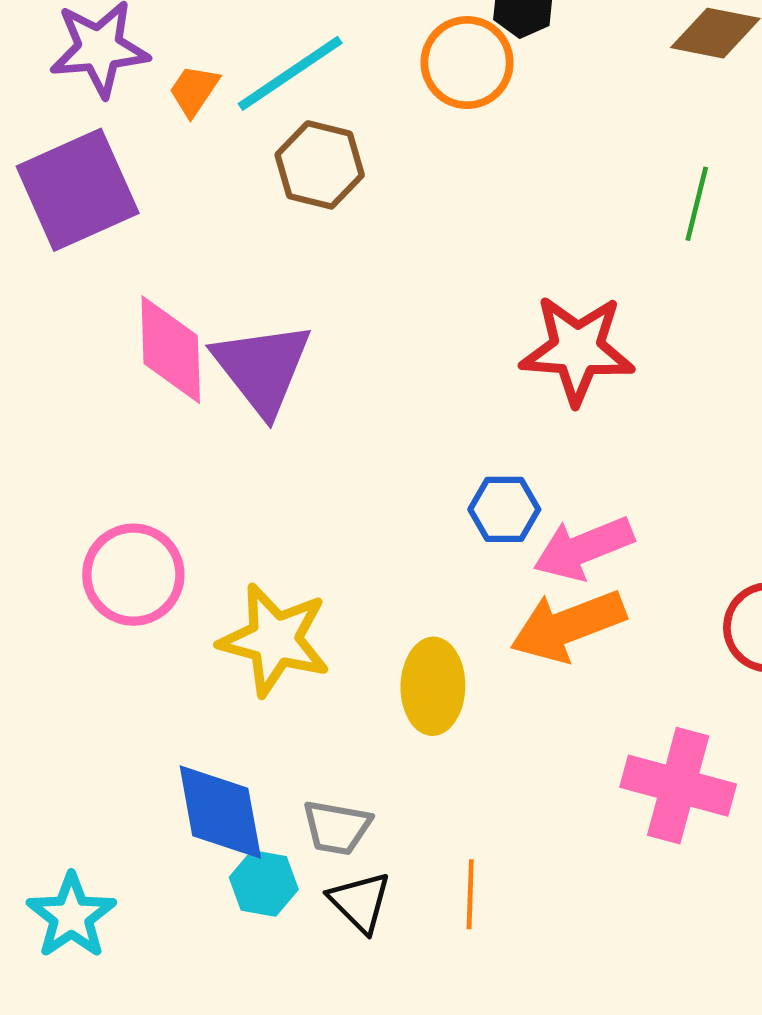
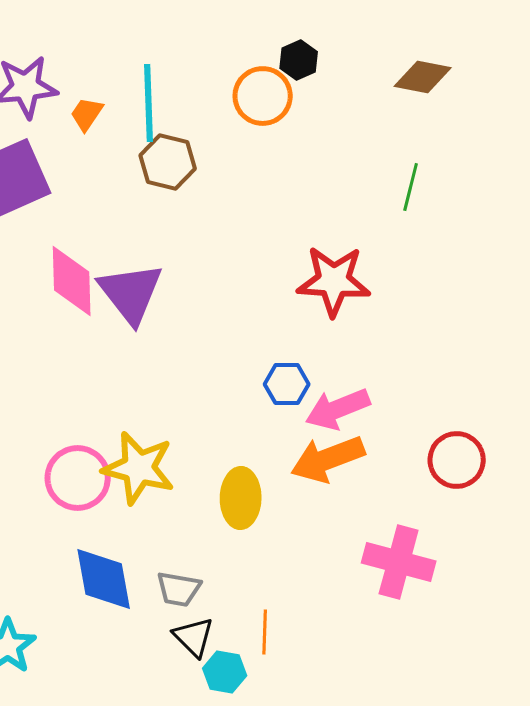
cyan line: (290, 73) -> (149, 103), turned -58
pink circle: (133, 575) -> (78, 478), moved
cyan hexagon: (264, 883) -> (225, 672), moved

